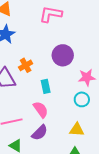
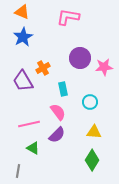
pink star: (87, 77) -> (104, 67), moved
cyan circle: (82, 99) -> (90, 102), moved

